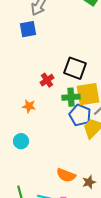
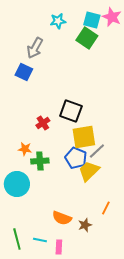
blue square: (28, 29) -> (24, 72), turned 36
green cross: (71, 97) -> (40, 161), moved
cyan circle: (21, 141) -> (17, 184), size x1.6

